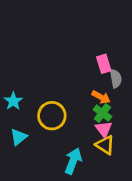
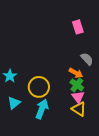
pink rectangle: (104, 64) -> (78, 27), moved
gray semicircle: (116, 78) -> (87, 59), turned -32
cyan arrow: (73, 161) -> (42, 109), moved

